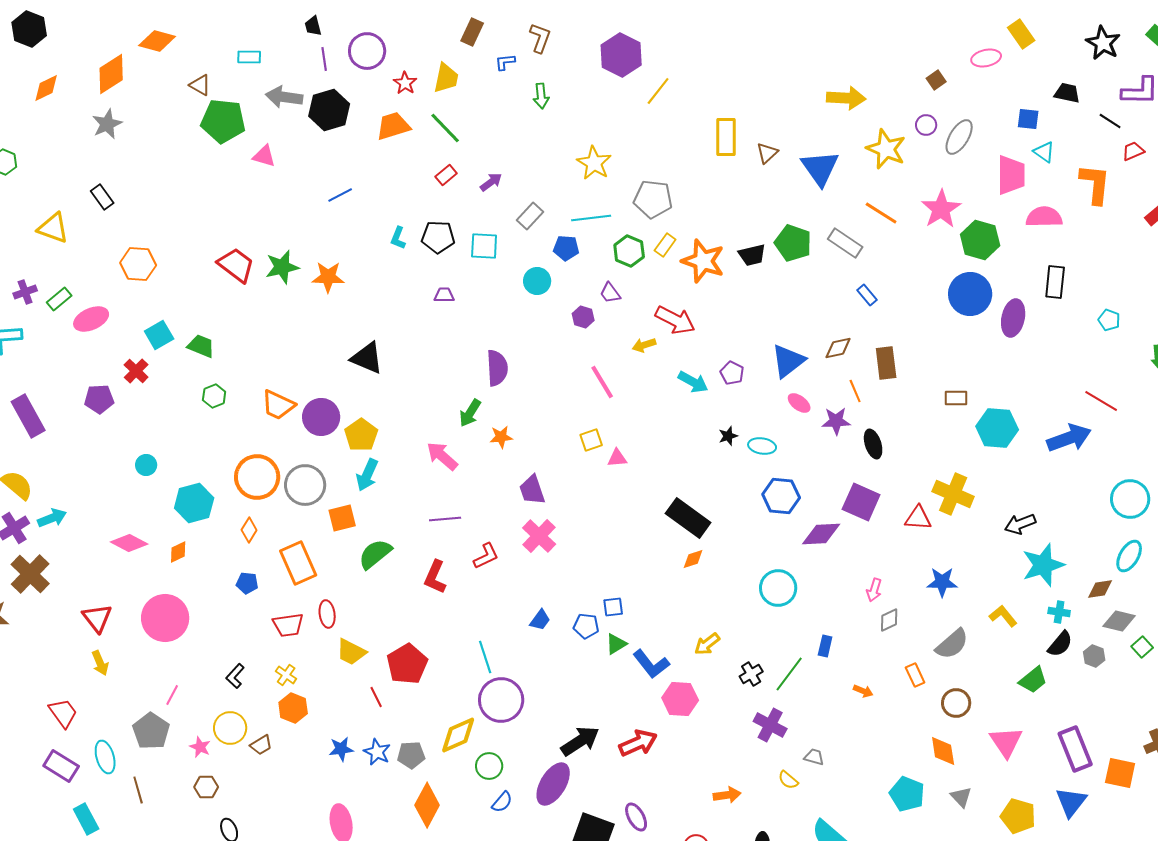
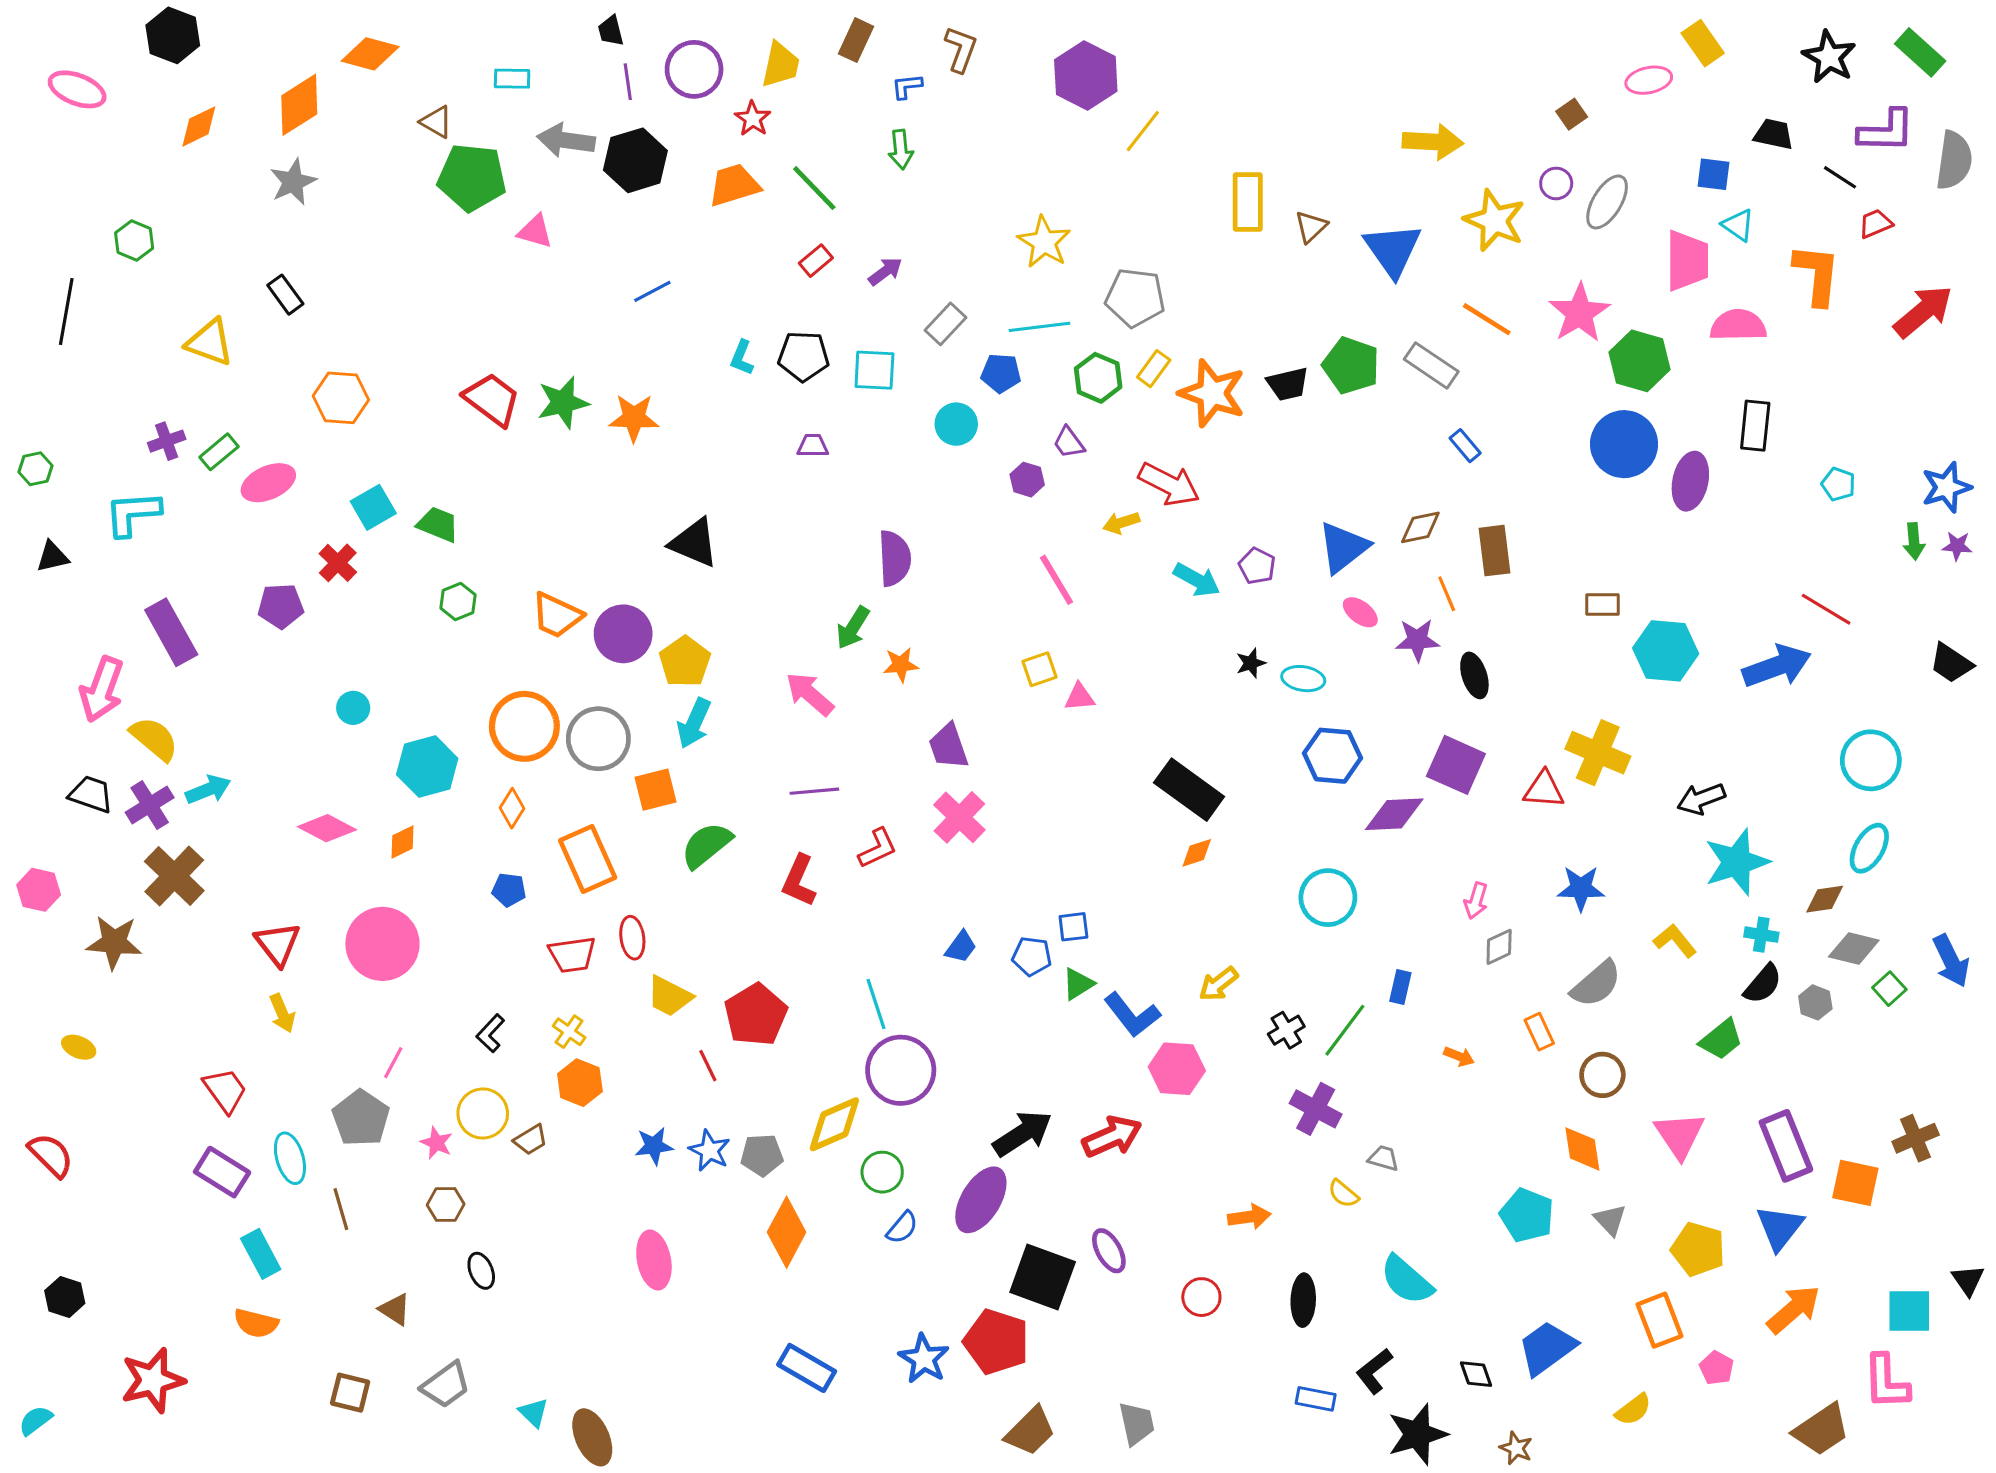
yellow trapezoid: (446, 78) -> (780, 65), moved
green arrow: (541, 96) -> (901, 150), moved

